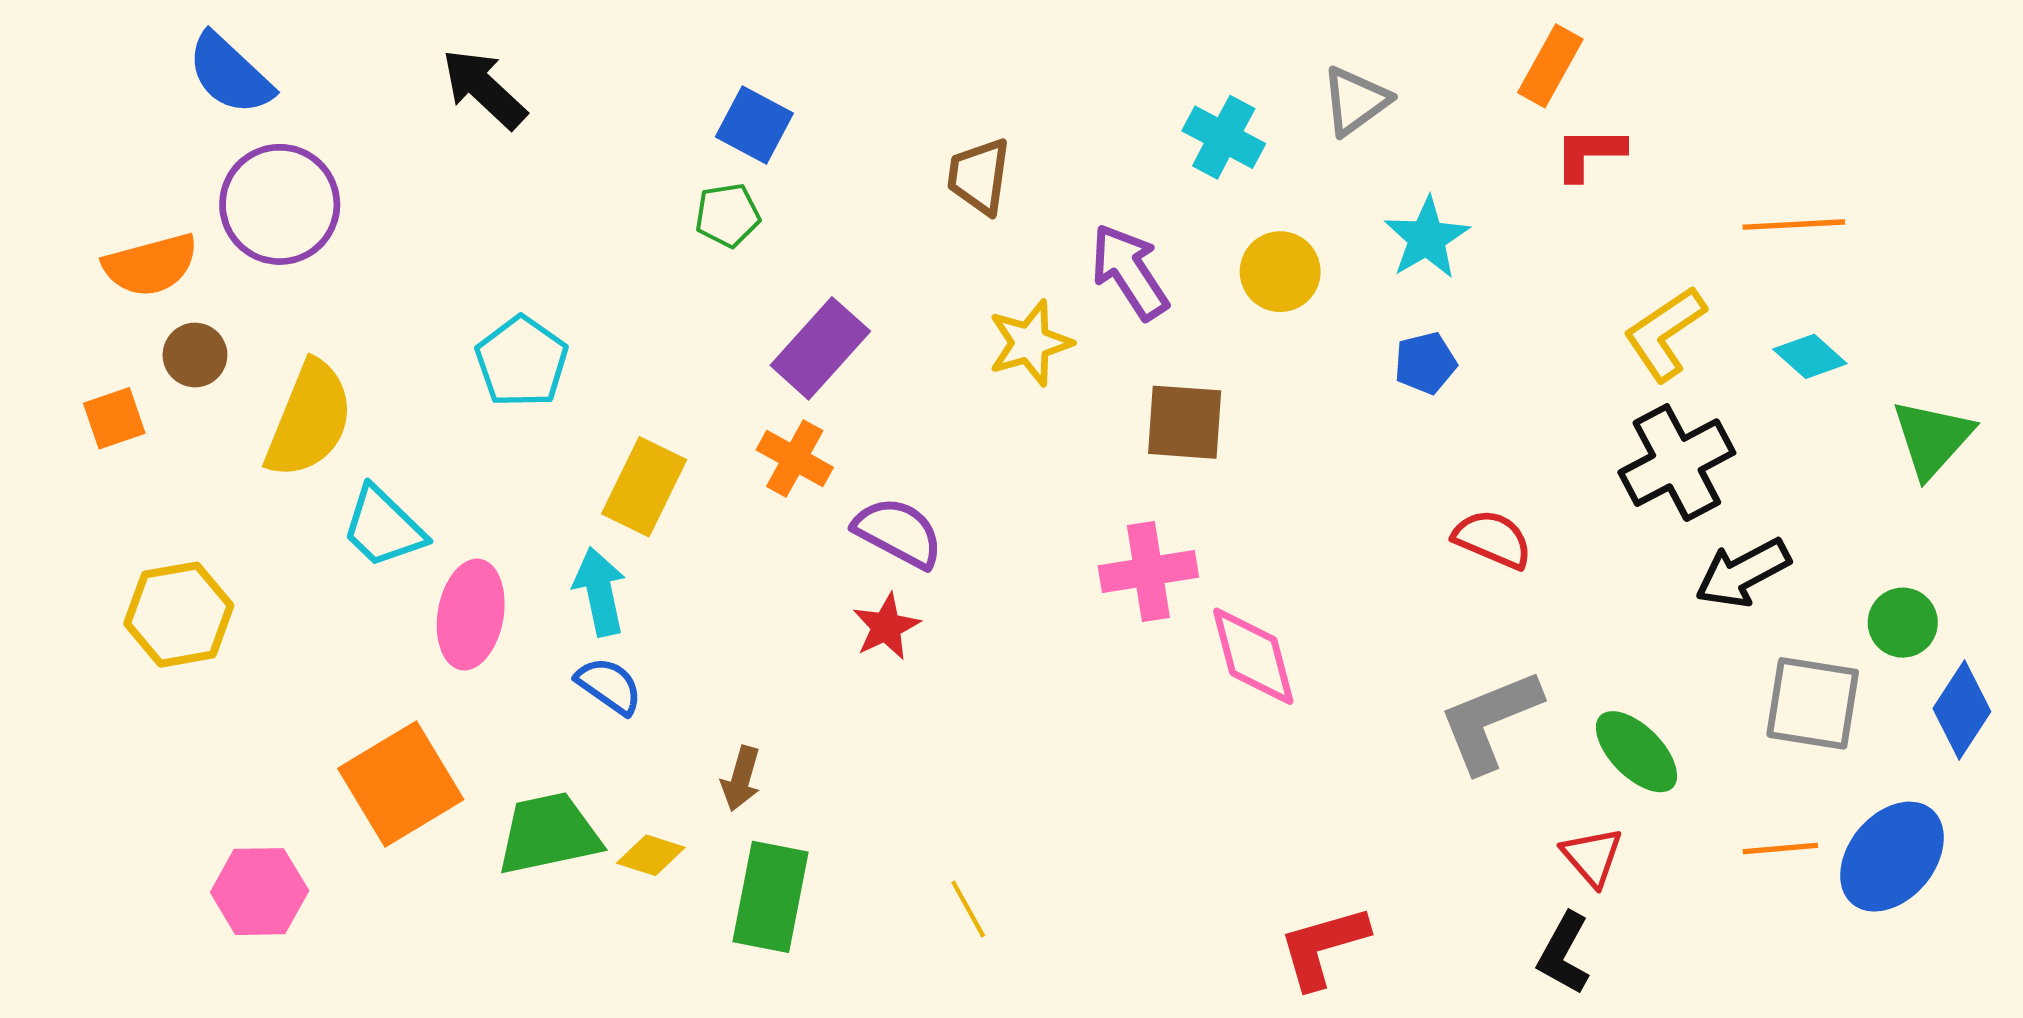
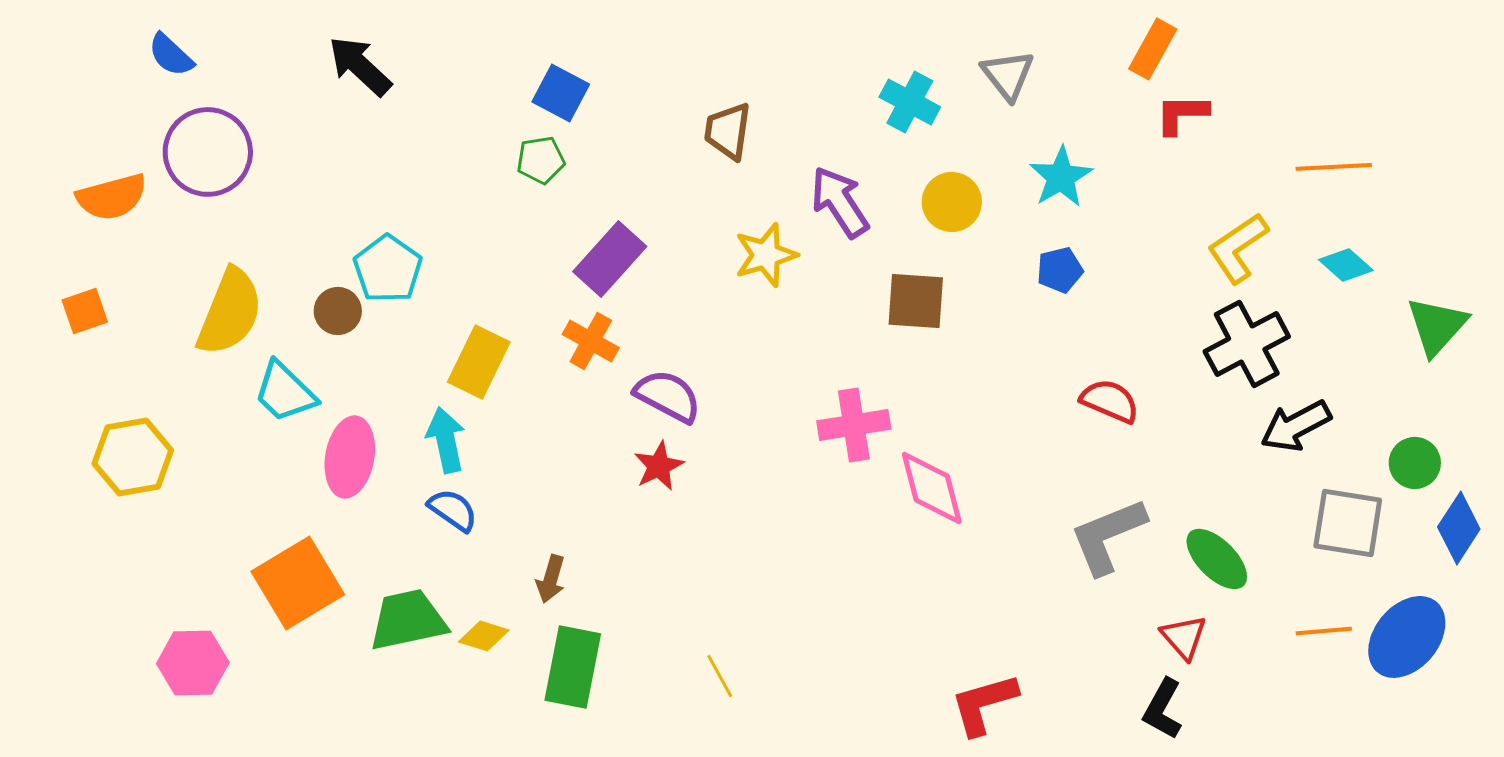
blue semicircle: (230, 74) -> (171, 55), size x0.7
gray triangle: (1355, 101) -> (1008, 75), turned -32
brown circle: (195, 355) -> (338, 311), moved
brown square: (1185, 422) -> (916, 301), moved

